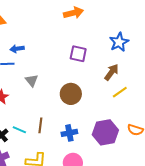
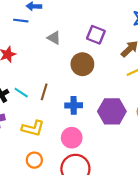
purple square: (78, 54) -> (96, 35), moved
gray triangle: (32, 81) -> (54, 38), moved, turned -32

